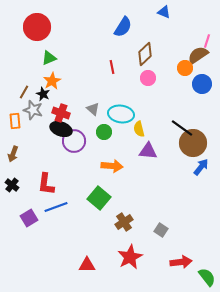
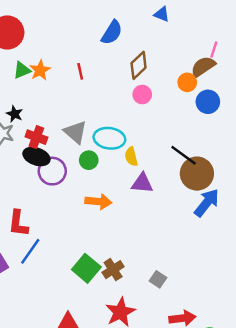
red line: (112, 67) -> (80, 71), moved
orange star: (52, 81) -> (40, 70), moved
gray triangle: (93, 109) -> (75, 132), size x1.5
blue arrow: (201, 167) -> (207, 203), size x1.4
green square: (99, 198) -> (86, 268), moved
blue line: (56, 207) -> (30, 251), turned -35

